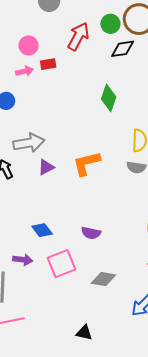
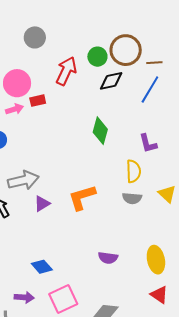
pink circle: (29, 45) -> (17, 83), size x1.4
purple semicircle: (91, 233) -> (108, 258), moved

